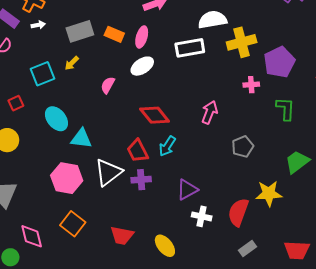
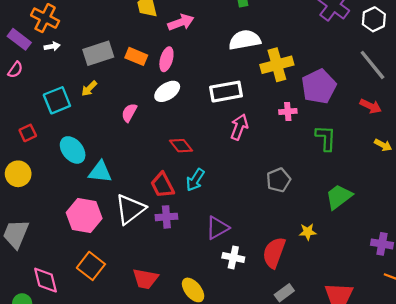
white rectangle: (190, 48) -> (226, 92), moved
pink arrow: (209, 112) -> (239, 127), moved
red diamond: (155, 115) -> (181, 146), size x0.7
yellow star: (269, 193) -> (308, 232), size x0.6

